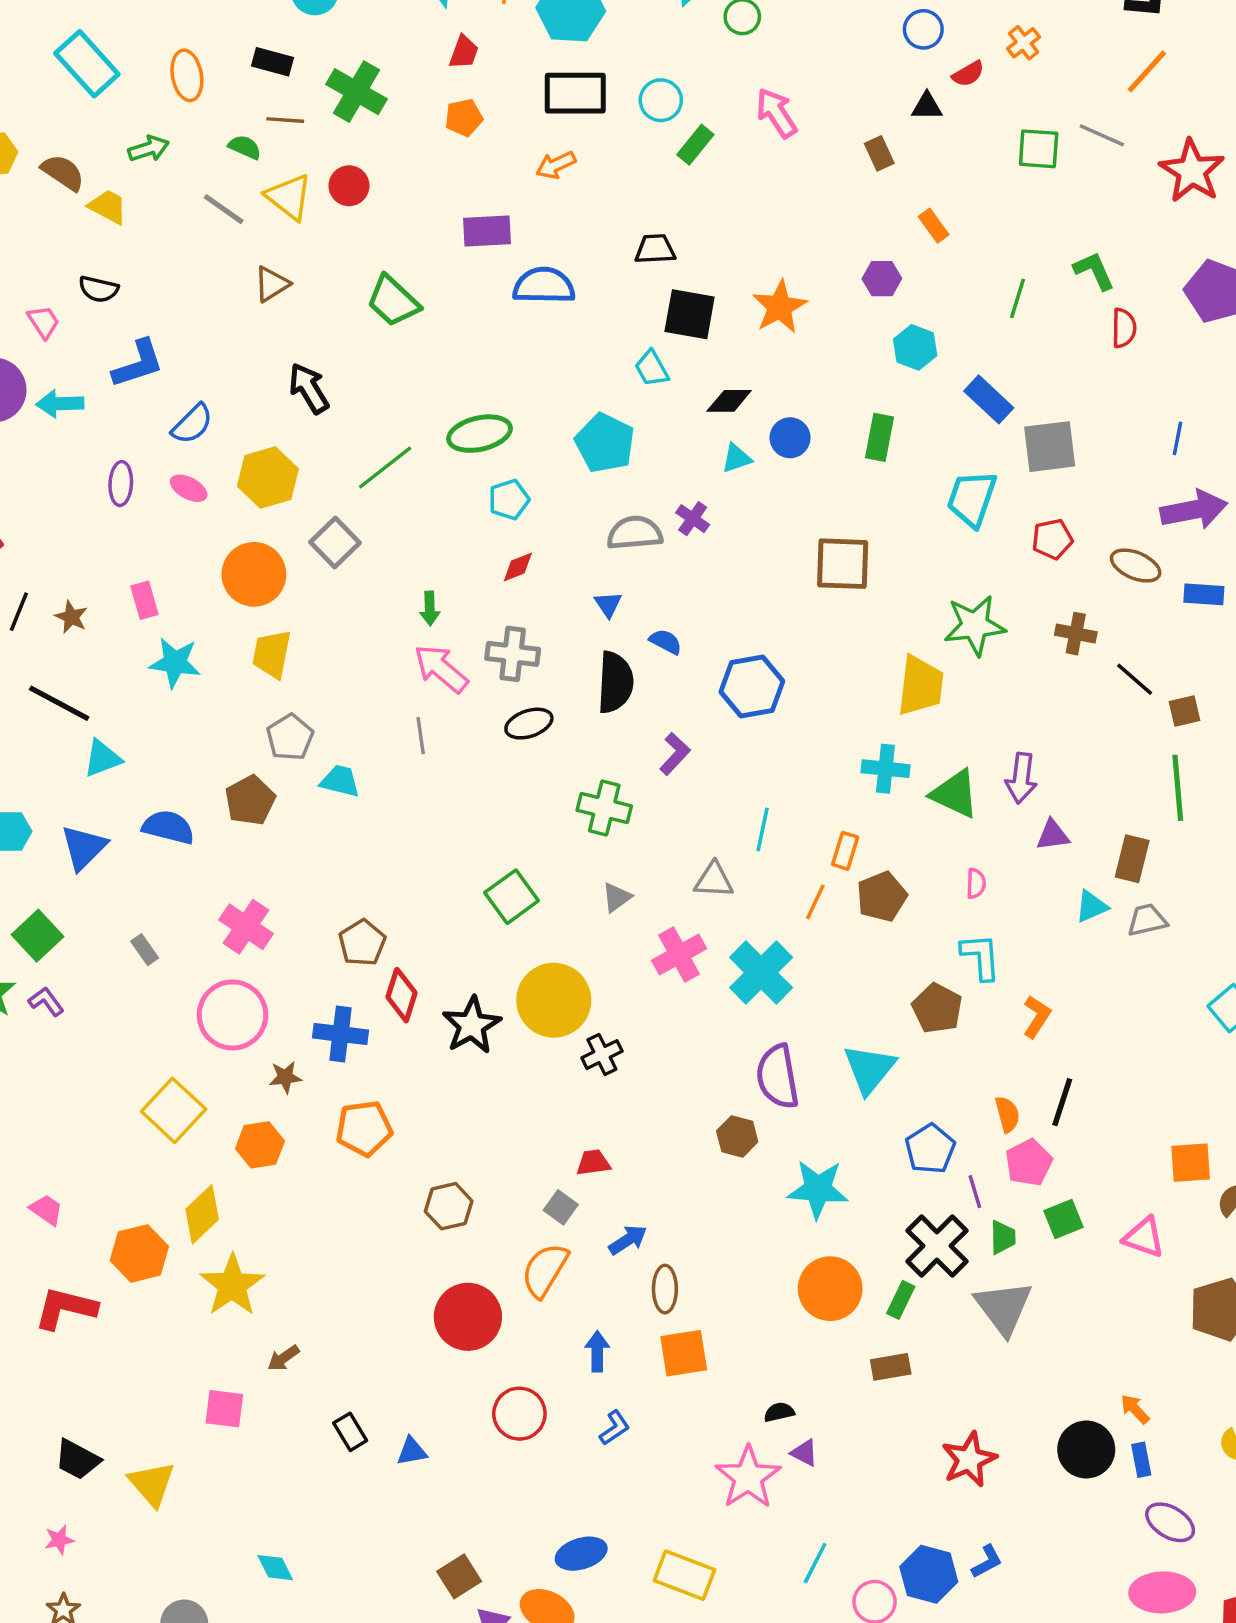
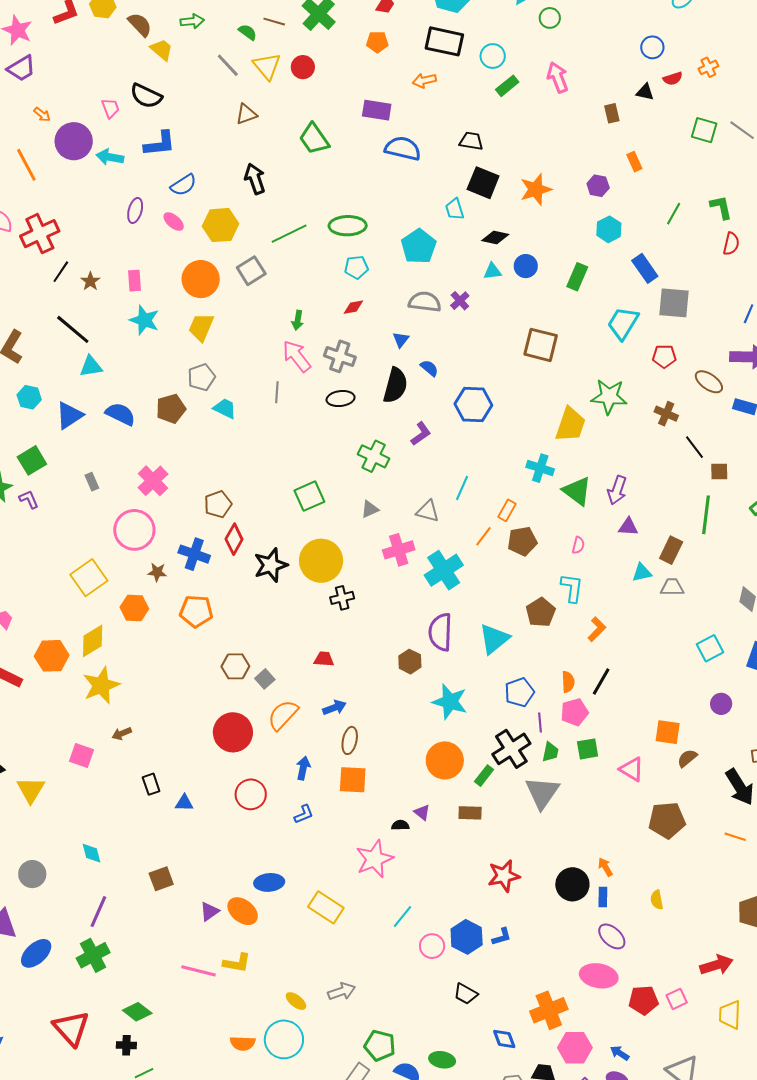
black semicircle: (99, 289) -> (146, 96), size x1.4
gray square: (561, 1207) -> (265, 679), moved
purple triangle: (804, 1453) -> (422, 812), moved
brown square: (459, 1576) -> (161, 879), moved

